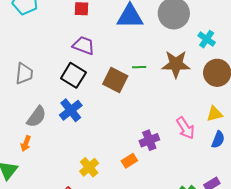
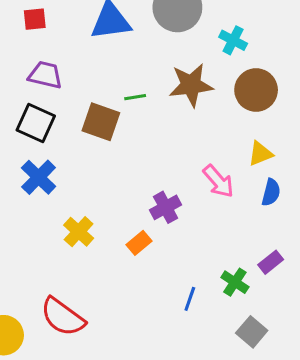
yellow cross: (89, 167) -> (79, 232), moved

